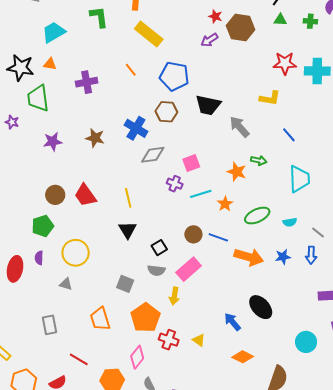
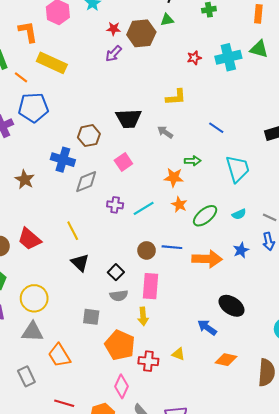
green triangle: (280, 20) -> (167, 20), moved
red star: (285, 63) -> (194, 58), size x0.6
orange line: (131, 70) -> (21, 77), moved
blue pentagon: (174, 76) -> (33, 108), moved
yellow L-shape: (270, 98) -> (176, 97), moved
gray arrow: (239, 127) -> (165, 132), size x0.7
brown star: (95, 138) -> (25, 180), turned 30
pink square: (191, 163) -> (123, 162), moved
orange star: (225, 204) -> (179, 205), moved
pink rectangle: (189, 269) -> (150, 286), turned -30
gray triangle: (66, 284) -> (32, 332), size x1.6
orange trapezoid: (100, 319) -> (59, 355), moved

